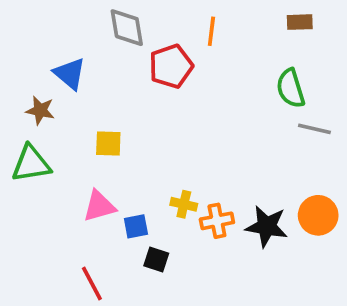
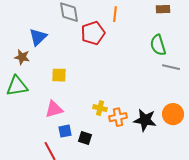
blue triangle: (70, 74) -> (38, 37), turned 36
blue square: (136, 226) -> (65, 131), moved

